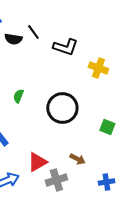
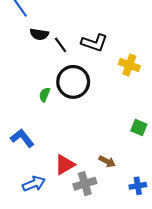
black line: (33, 32) -> (60, 45), moved
black circle: (62, 108) -> (73, 82), moved

